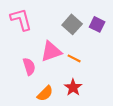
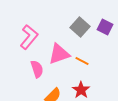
pink L-shape: (21, 19) -> (29, 37), moved, turned 55

